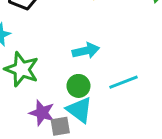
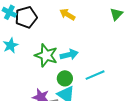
green star: (22, 69) -> (46, 55), moved

